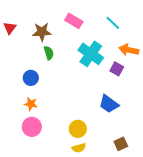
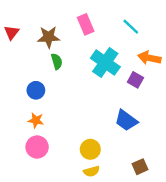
pink rectangle: (74, 21) -> (86, 24), turned 36

